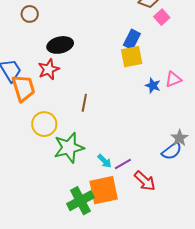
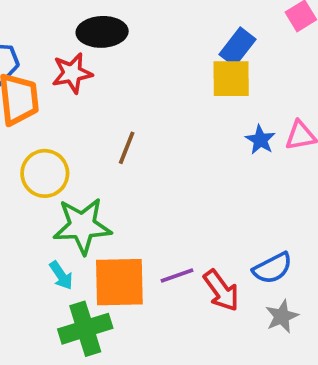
gray star: (179, 138) -> (282, 316), moved
cyan arrow: (104, 161) -> (61, 275), moved
red arrow: (145, 181) -> (221, 290), moved
orange square: (104, 190) -> (119, 282), moved

